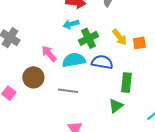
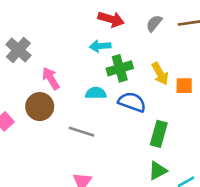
pink arrow: (49, 54) -> (51, 78), moved
cyan semicircle: (74, 60) -> (96, 93), size x0.7
green triangle: (116, 106) -> (158, 171), moved

